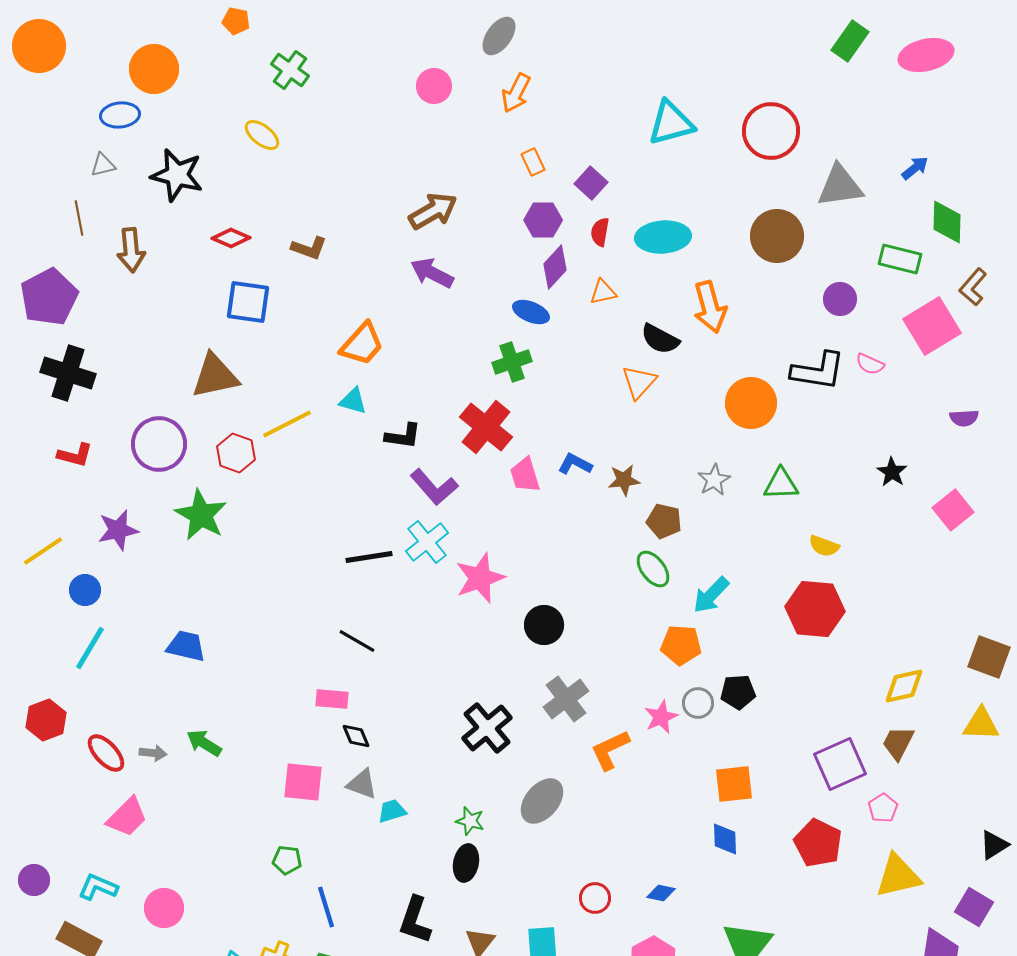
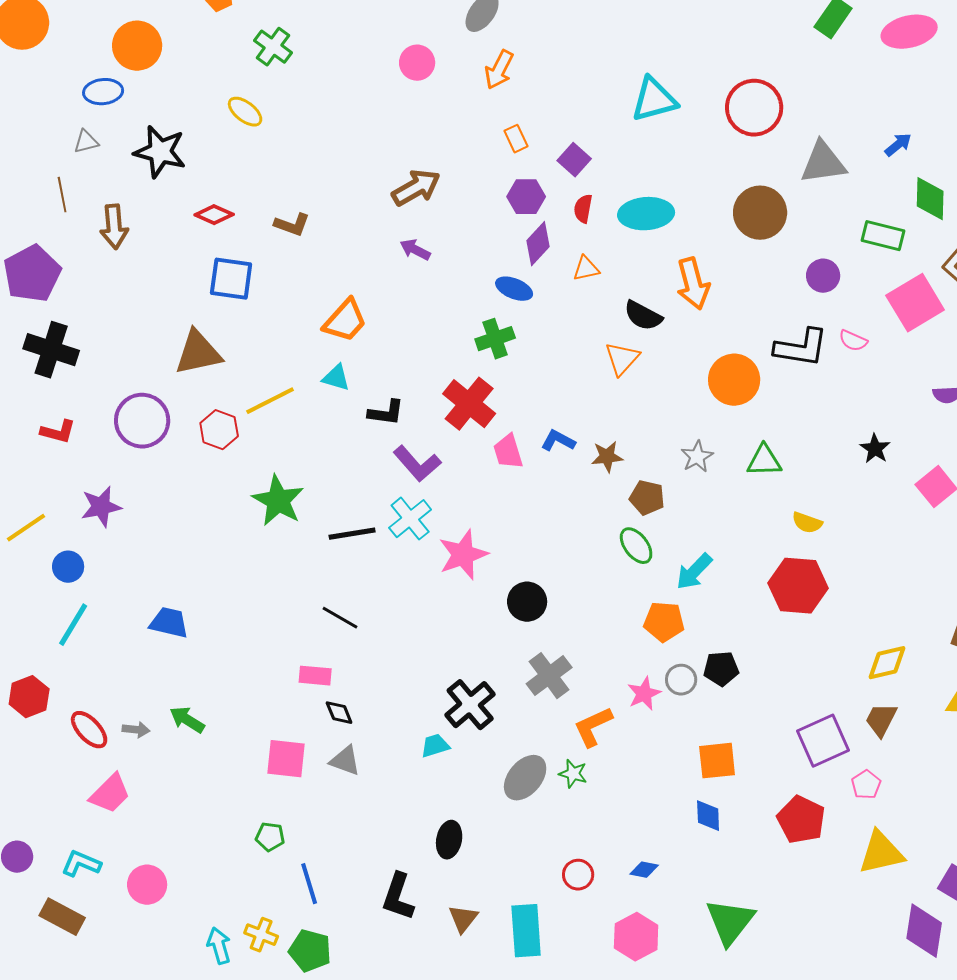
purple arrow: (432, 273) -> (415, 250), size x0.7
green star: (201, 515) -> (278, 501), moved
cyan trapezoid: (392, 811) -> (435, 746), moved
green star: (470, 821) -> (573, 774), moved

